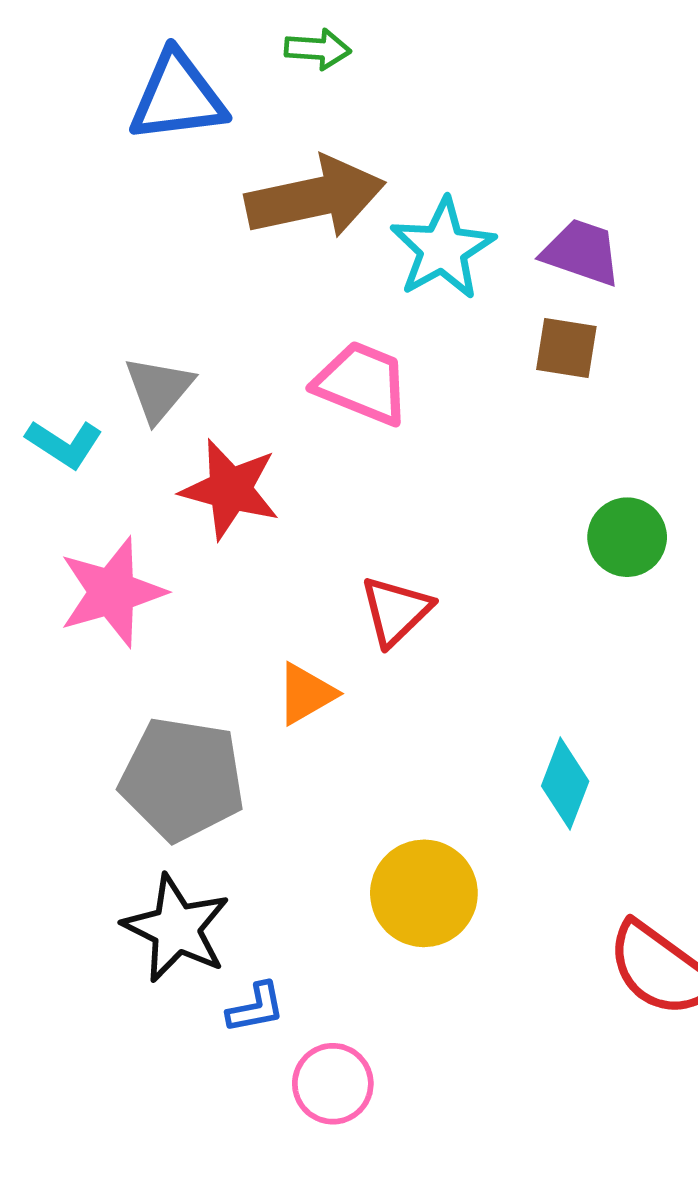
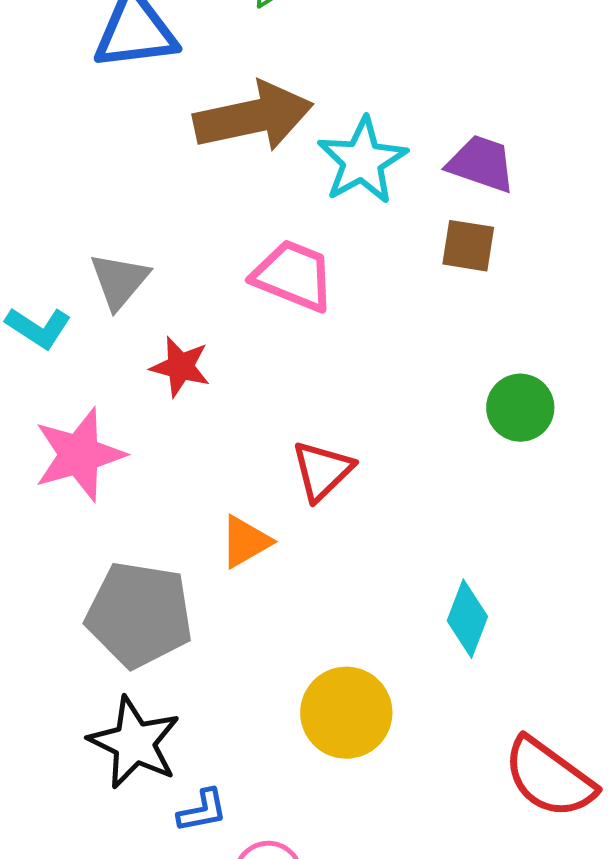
red star: (230, 489) -> (180, 367), size x0.7

